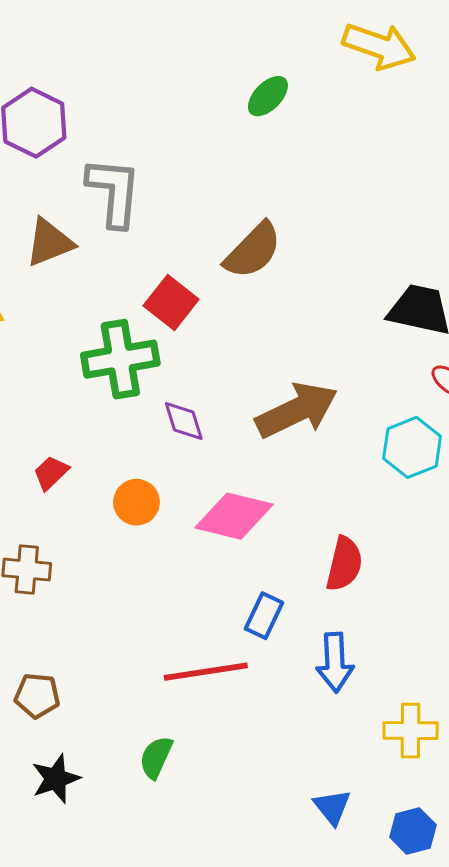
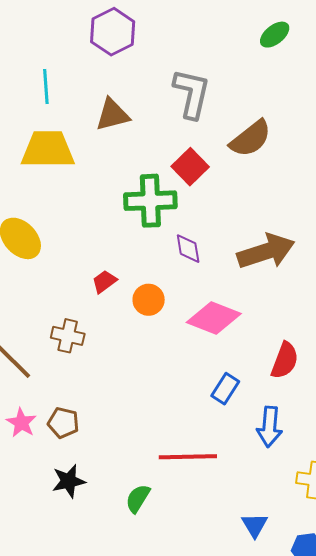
gray L-shape: (114, 192) -> (192, 94), moved
red trapezoid: (51, 473) -> (104, 282), moved
red line: (206, 672) -> (188, 457), moved
green semicircle: (156, 757) -> (138, 498), moved

